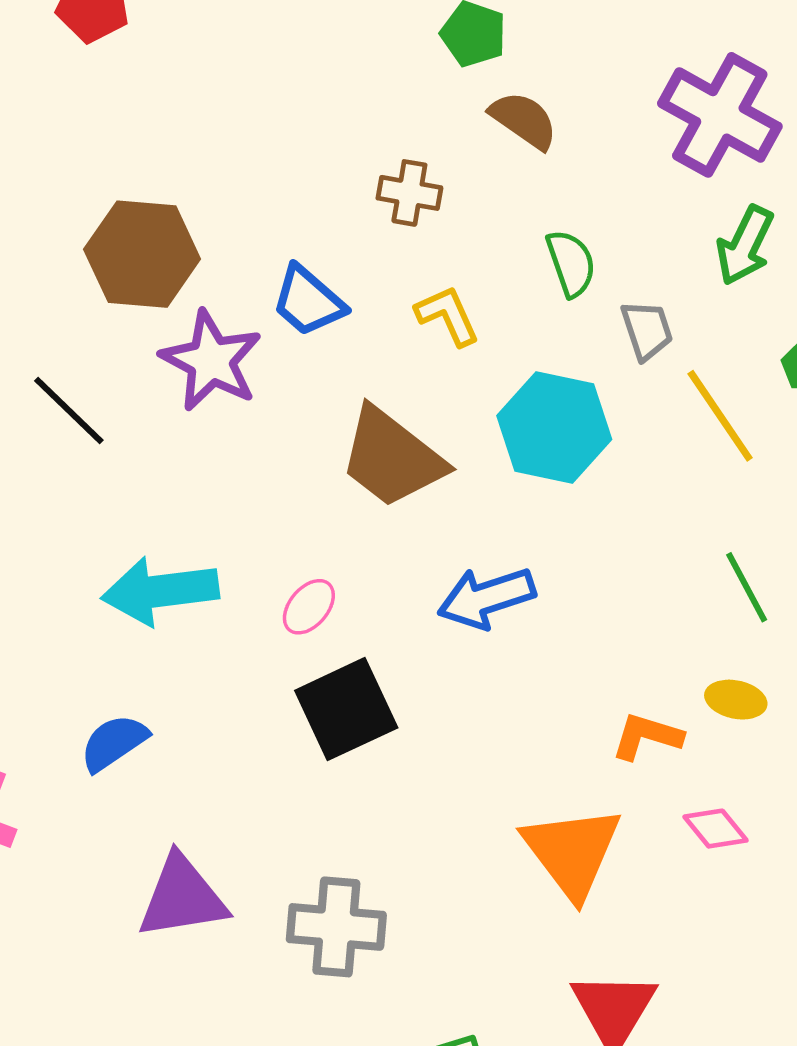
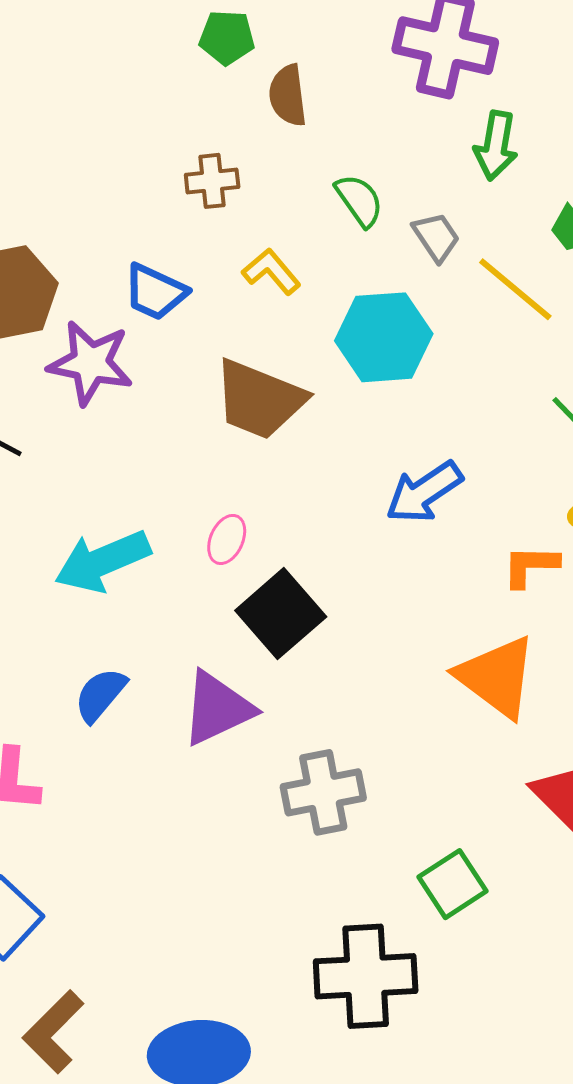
brown semicircle: (524, 120) -> (288, 95), turned -116
blue arrow: (486, 598) -> (424, 492), moved
purple triangle: (182, 897) -> (217, 708), moved

